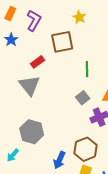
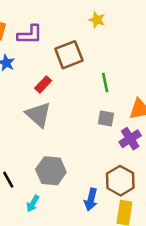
yellow star: (79, 17) -> (97, 20), moved
purple L-shape: (34, 21) -> (30, 35), turned 70
gray square: (83, 98) -> (106, 119), turned -32

